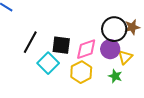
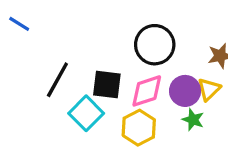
black circle: (114, 29) -> (155, 45), moved
yellow triangle: (125, 57) -> (209, 89), moved
green star: (115, 76) -> (193, 120), moved

